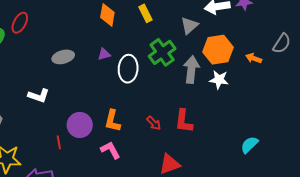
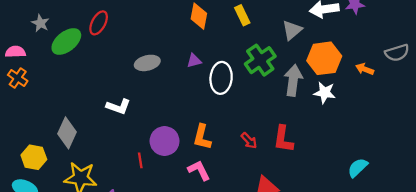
gray semicircle: (282, 43) -> (397, 53), turned 40

